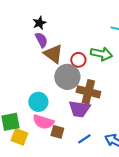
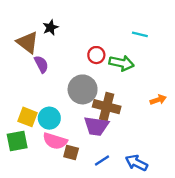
purple semicircle: (41, 40) -> (41, 64), moved
brown triangle: (53, 54) -> (28, 42), moved
red circle: (78, 60) -> (96, 55), moved
yellow square: (19, 137) -> (28, 117), moved

